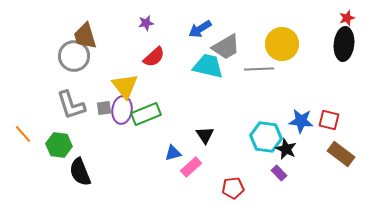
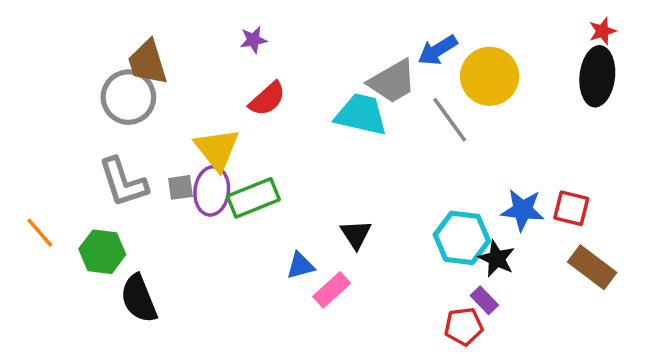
blue arrow: (200, 29) -> (438, 50), moved
gray line: (259, 69) -> (450, 120), turned 56
red pentagon: (233, 188) -> (464, 326), moved

